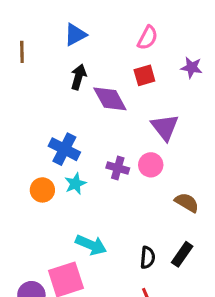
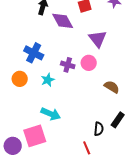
cyan star: (75, 184) -> (48, 80), moved
black rectangle: (182, 254) -> (118, 120), moved
black semicircle: (148, 257) -> (99, 129), moved

